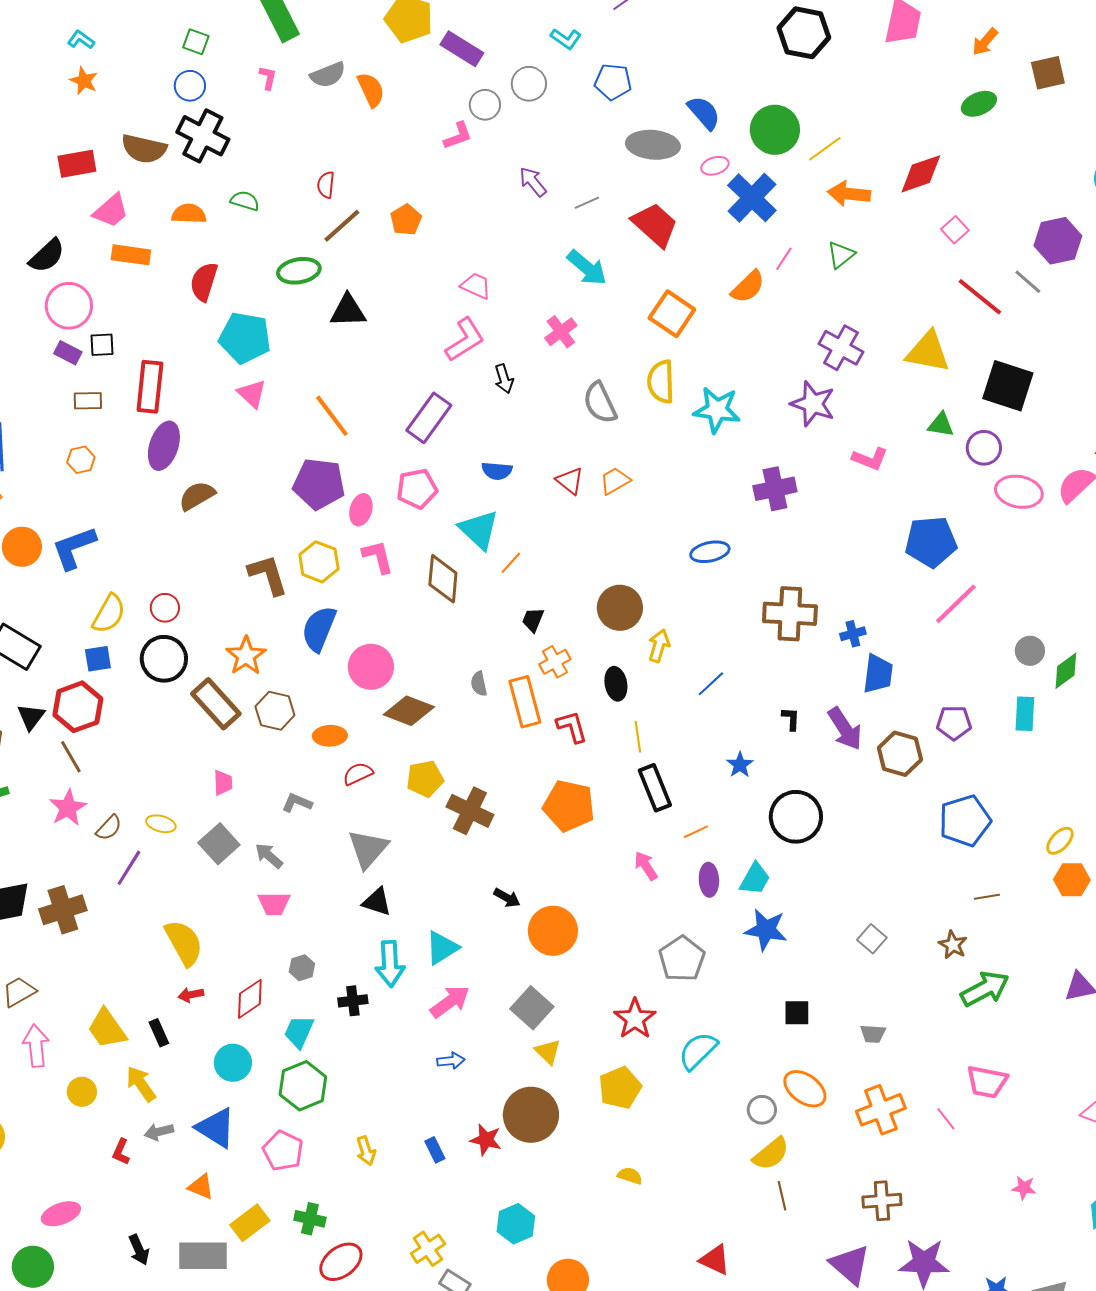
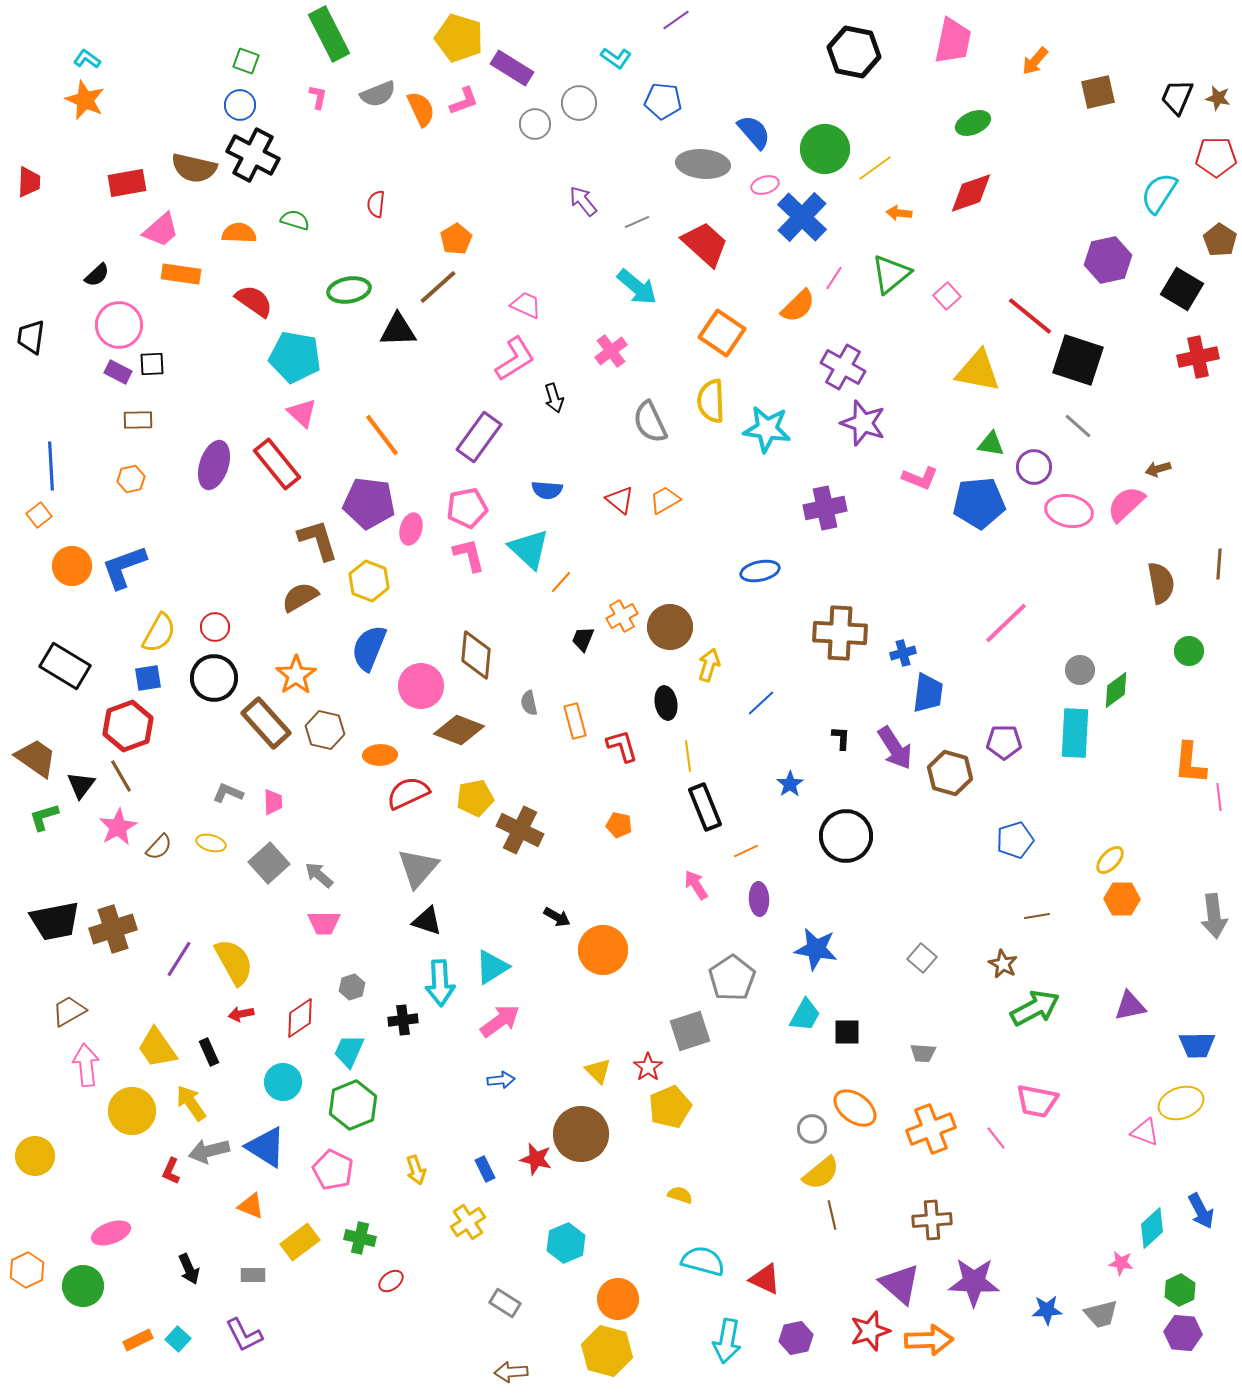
cyan L-shape: (81, 40) -> (87, 59), moved
orange star: (84, 81) -> (85, 100), moved, size x1.4
green ellipse: (979, 104) -> (973, 123), moved
pink L-shape: (458, 136) -> (464, 101), moved
orange arrow: (849, 194) -> (899, 213), size x0.6
brown line: (342, 226) -> (438, 287), moved
pink square: (955, 230) -> (947, 296), moved
green triangle: (841, 255) -> (891, 274), size x1.4
black semicircle: (47, 256) -> (97, 275), size x0.7
red semicircle: (204, 282) -> (254, 301), turned 108
gray line: (1028, 282) -> (1078, 426), moved
purple cross: (841, 348) -> (843, 367), moved
black square: (1008, 386) -> (1078, 360), moved
red rectangle: (150, 387) -> (277, 464), moved, turned -45
brown semicircle: (197, 496) -> (300, 597), moved
blue pentagon: (931, 542) -> (979, 503), moved
pink L-shape: (378, 557) -> (469, 555), moved
brown L-shape: (268, 575) -> (318, 540), moved
brown diamond: (443, 579) -> (476, 655), moved
orange cross: (555, 662) -> (622, 616), moved
orange rectangle: (525, 702) -> (575, 721), size x0.7
cyan rectangle: (1025, 714) -> (1075, 733), size x1.4
black triangle: (31, 717) -> (81, 785), moved
red semicircle: (358, 774) -> (408, 793), size x1.4
gray L-shape: (297, 803) -> (228, 793), moved
orange pentagon: (569, 806) -> (619, 825), size x0.5
blue pentagon: (965, 821) -> (1015, 840), size x0.7
purple line: (129, 868) -> (179, 959), moved
cyan trapezoid: (755, 879) -> (805, 1015), moved
gray square: (532, 1008) -> (690, 1031), moved, turned 30
red star: (635, 1019) -> (648, 1067), moved, size x0.7
cyan semicircle: (698, 1051) -> (703, 1261), moved, turned 60
yellow circle: (82, 1092) -> (132, 1111), size x1.6
gray arrow: (159, 1132) -> (209, 1151), size x1.4
pink star: (1024, 1188) -> (1121, 1263), moved
yellow cross: (428, 1249) -> (468, 1222), moved
gray rectangle: (203, 1256) -> (253, 1275), size x0.5
red ellipse: (341, 1262) -> (391, 1281), size x0.6

